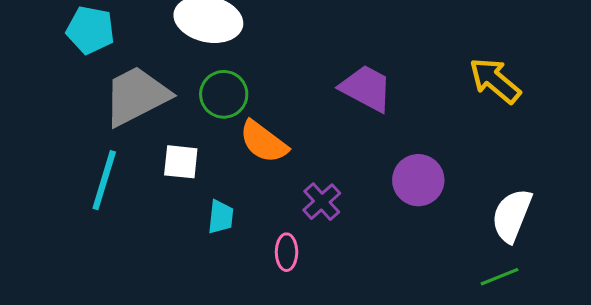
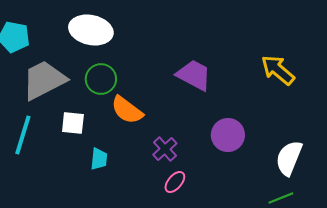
pink ellipse: (287, 252) -> (175, 182), moved, turned 40

